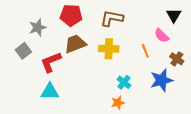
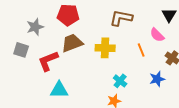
brown L-shape: (112, 18) -> (121, 18), moved
gray square: (23, 51) -> (21, 50), turned -35
blue star: (162, 80) -> (157, 79), size x0.7
cyan triangle: (50, 91) -> (59, 90), moved

